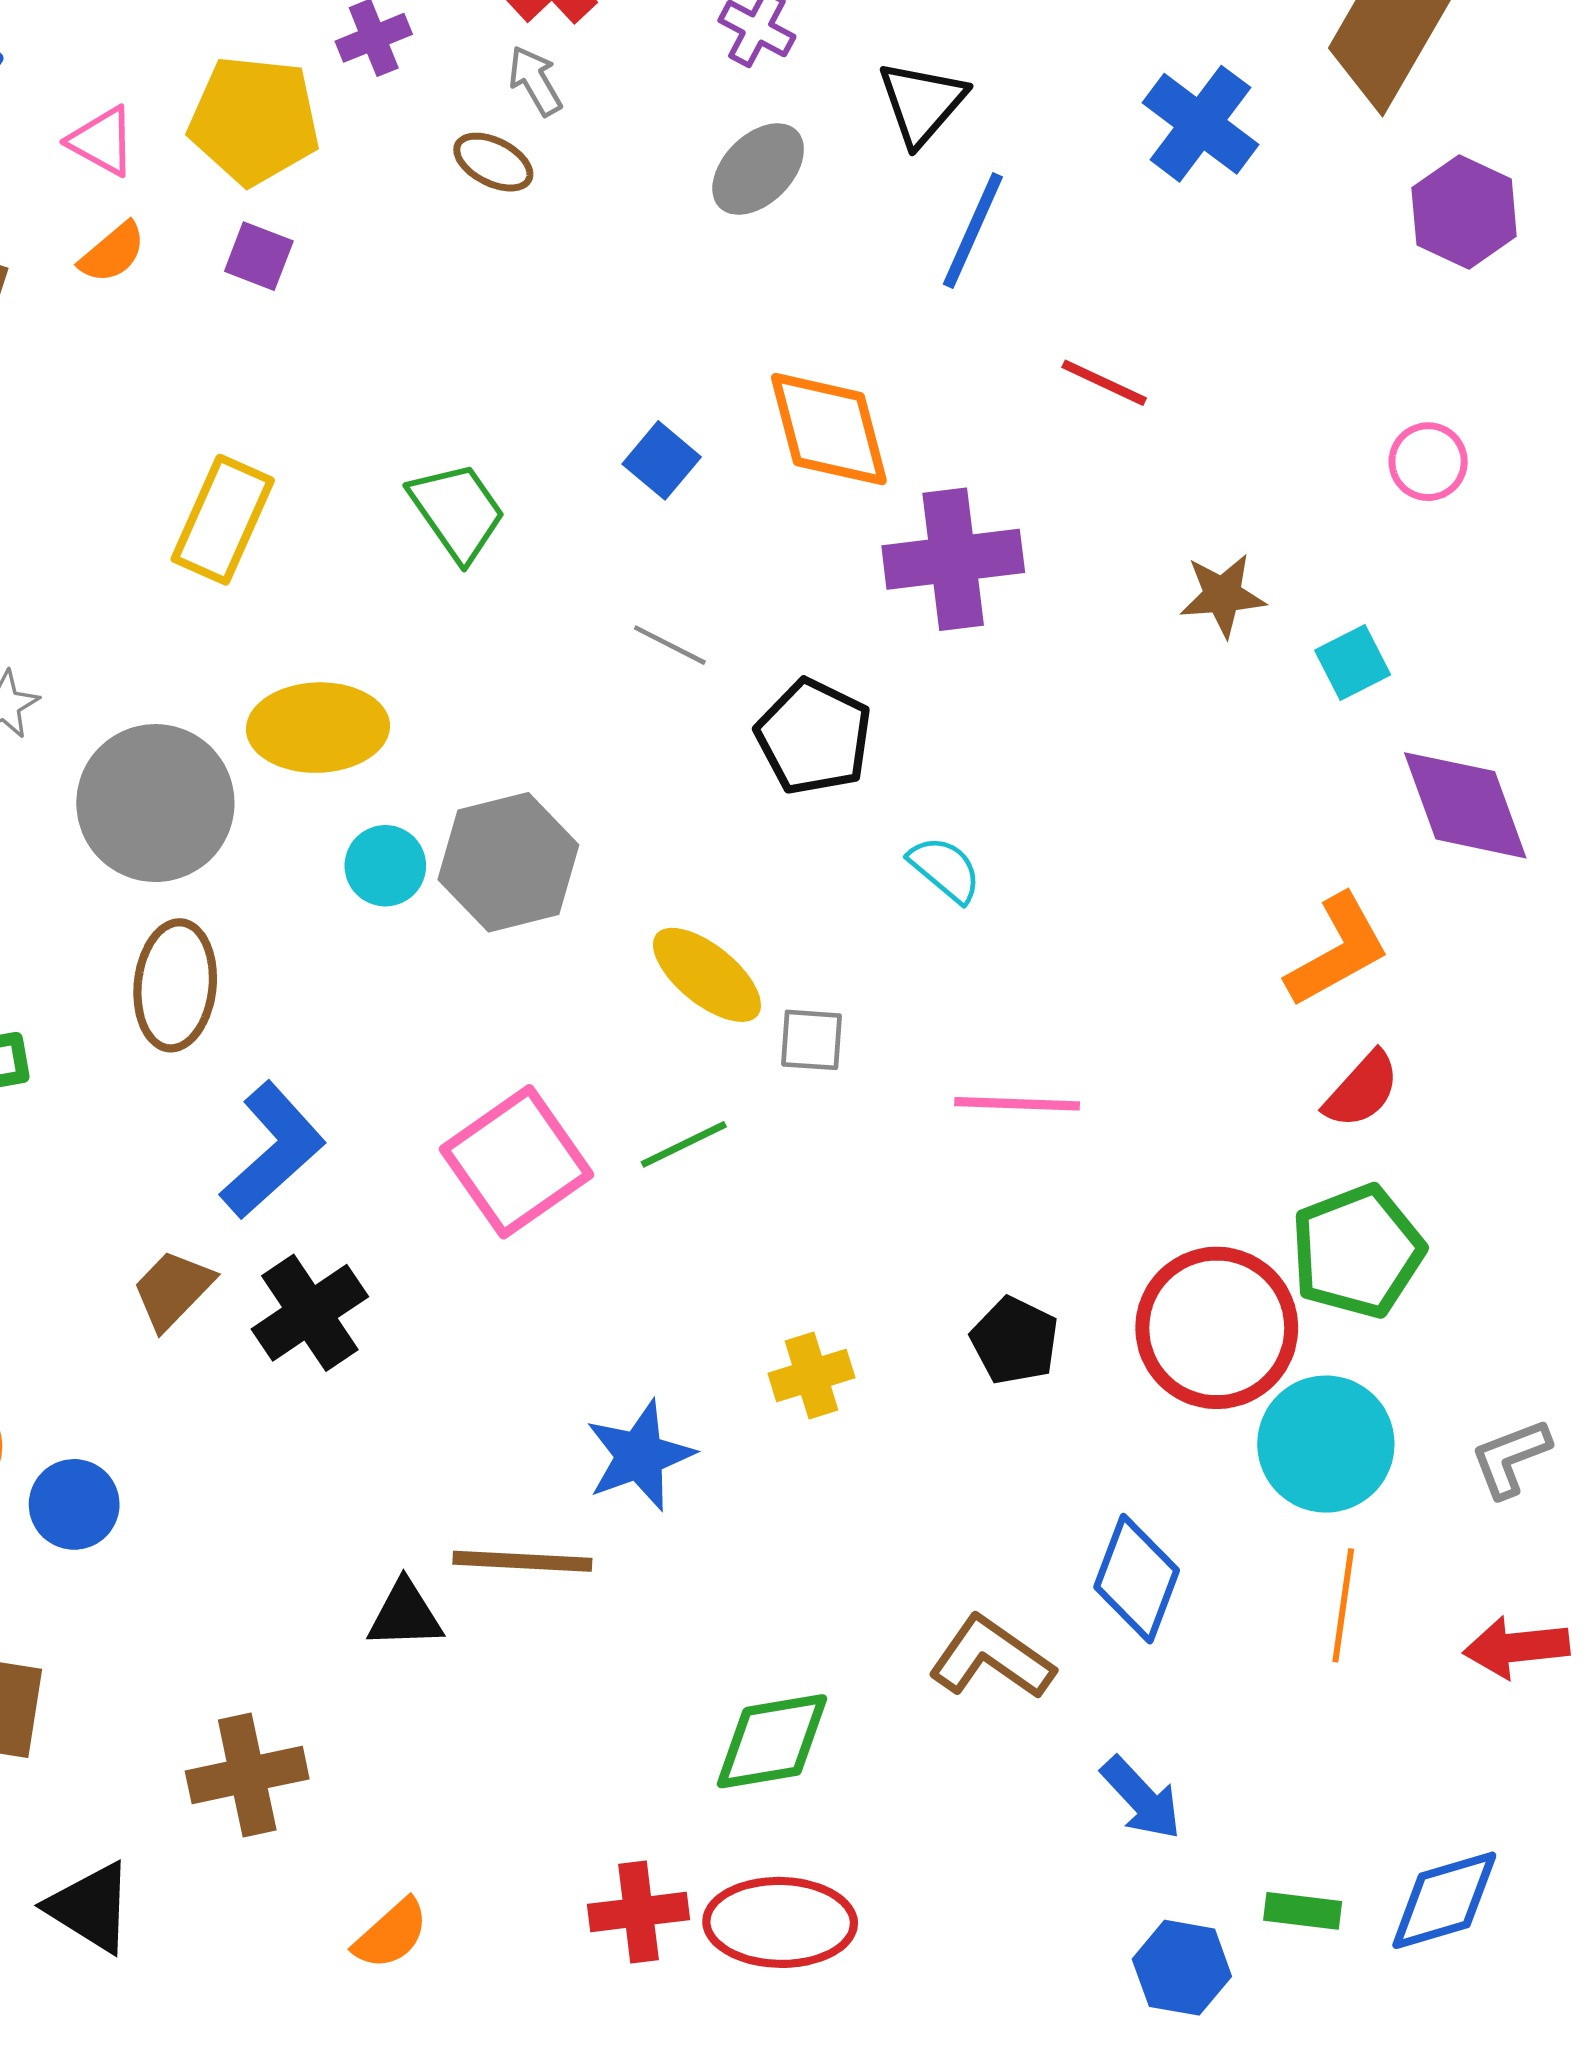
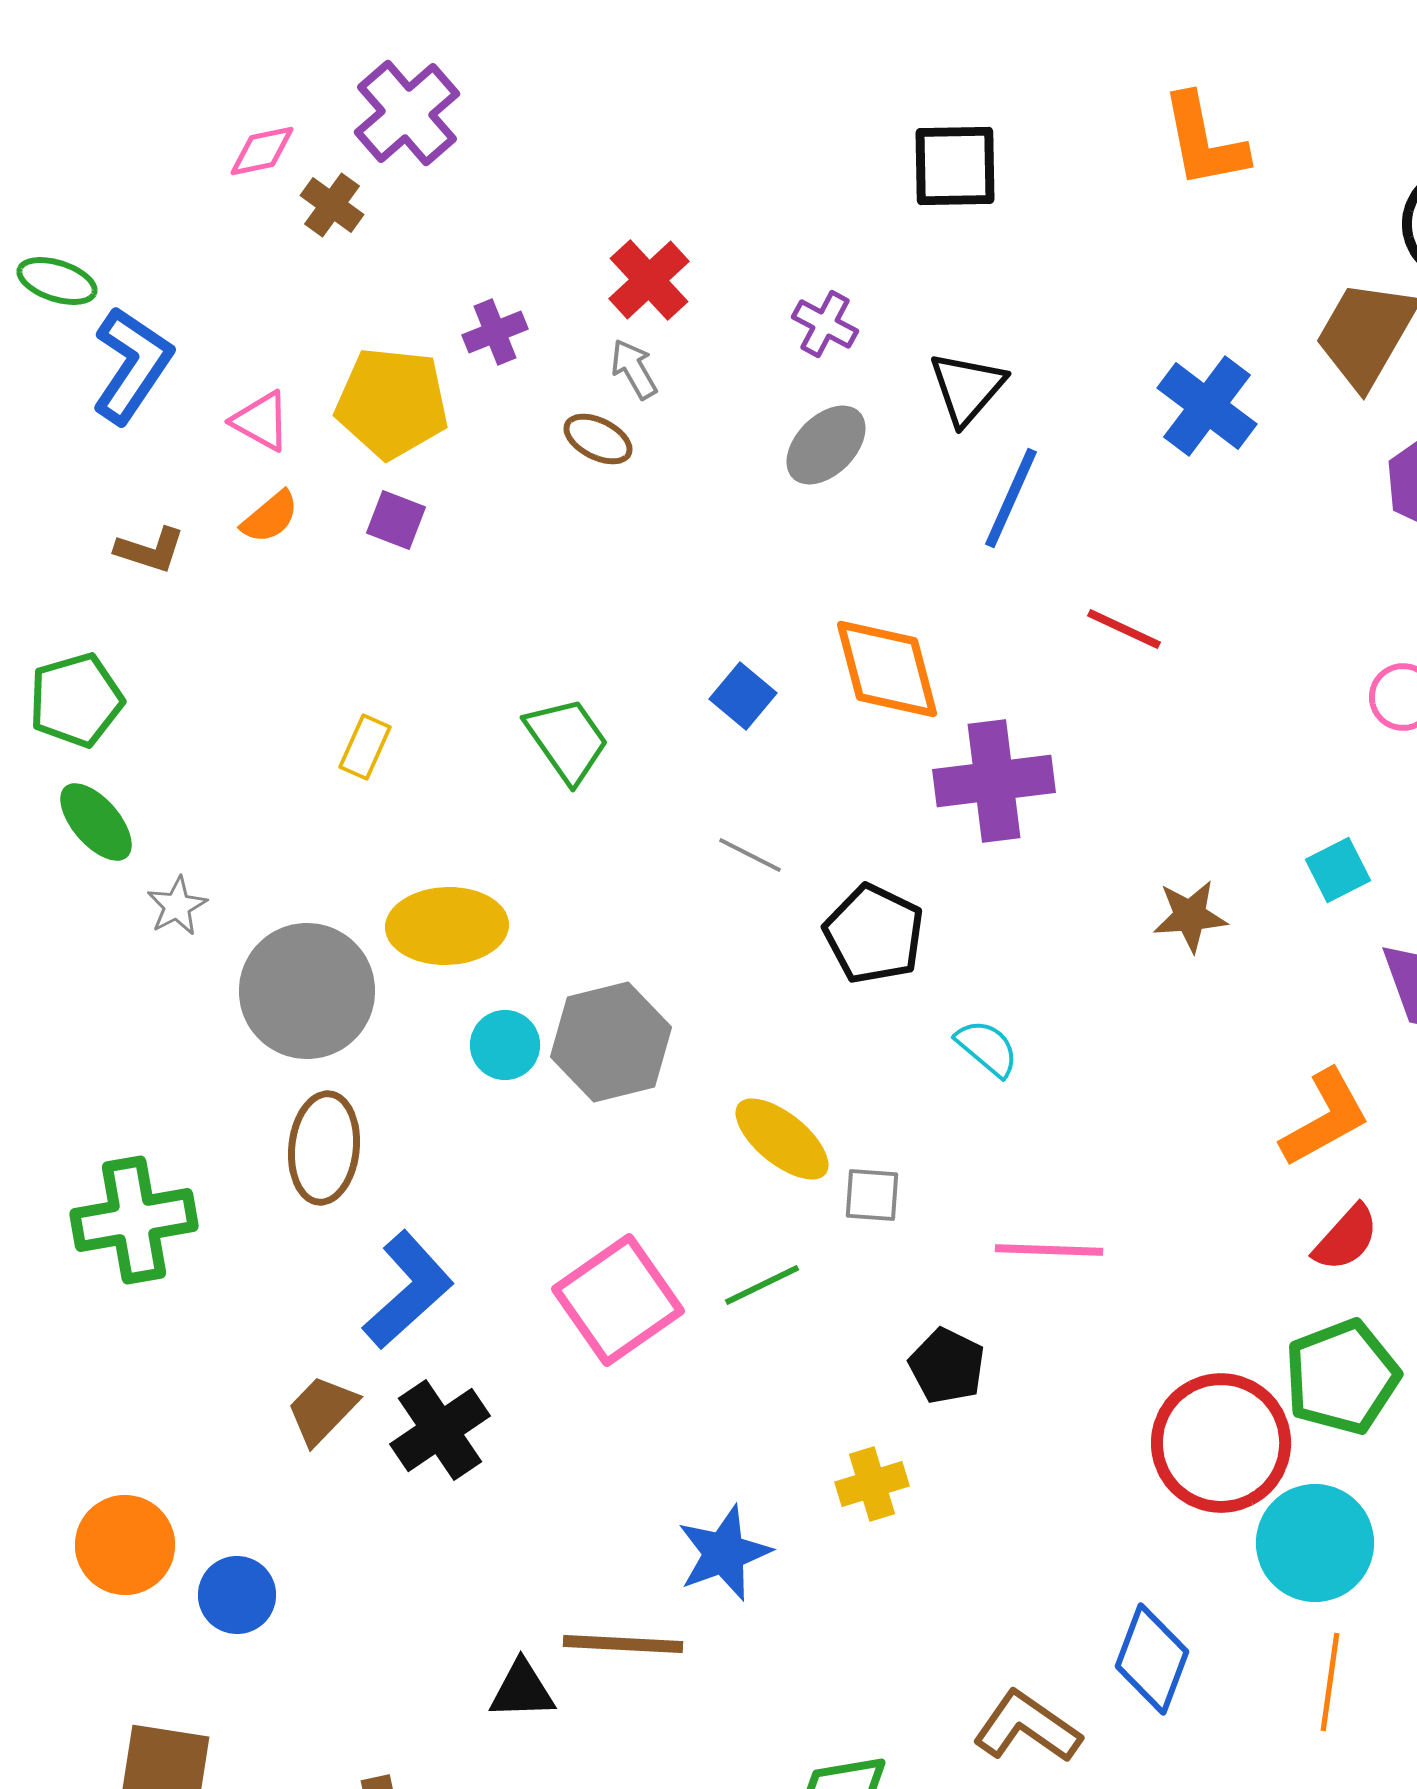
yellow rectangle: (223, 520) -> (365, 747), size x0.6
brown star: (1223, 595) -> (1190, 916), moved
black pentagon: (1015, 1341) -> (947, 1366), moved

